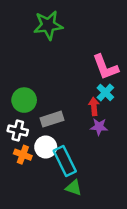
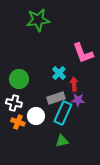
cyan cross: (105, 92) -> (59, 73), moved
gray rectangle: (52, 119) -> (56, 98), moved
cyan rectangle: (65, 161) -> (63, 113), moved, turned 50
green triangle: (74, 188) -> (62, 141), moved, turned -32

